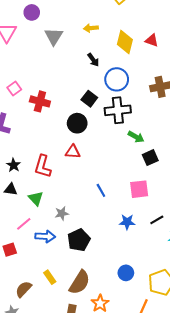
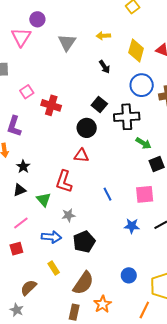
purple circle: (32, 12) -> (37, 19), moved
blue circle: (117, 79) -> (142, 85), moved
red L-shape: (43, 166) -> (64, 181), moved
black triangle: (11, 189) -> (20, 190), turned -32
pink line: (24, 224) -> (21, 223), moved
yellow rectangle: (50, 277) -> (54, 268), moved

